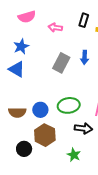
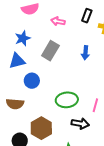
gray rectangle: (61, 63) -> (50, 51), moved
blue triangle: (17, 69) -> (17, 61), turned -48
blue circle: (40, 110) -> (32, 81), moved

